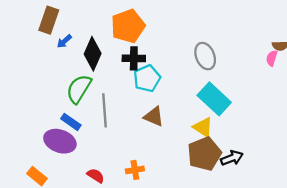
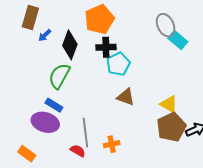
gray ellipse: (205, 56) -> (166, 25), moved
cyan rectangle: (214, 99) -> (178, 40), moved, size x0.7
gray line: (105, 110) -> (85, 133), moved

